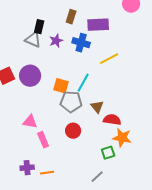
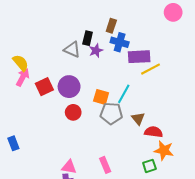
purple rectangle: (98, 25) -> (139, 57), moved
black rectangle: (39, 27) -> (88, 38), moved
blue cross: (81, 43) -> (120, 42), moved
pink triangle: (30, 122) -> (69, 167), moved
red circle: (73, 131) -> (73, 112), moved
pink rectangle: (43, 140) -> (105, 165), moved

